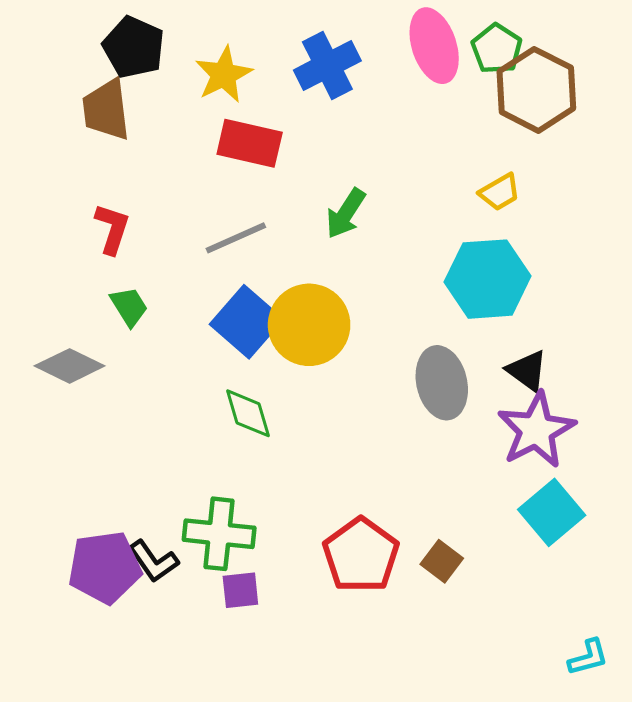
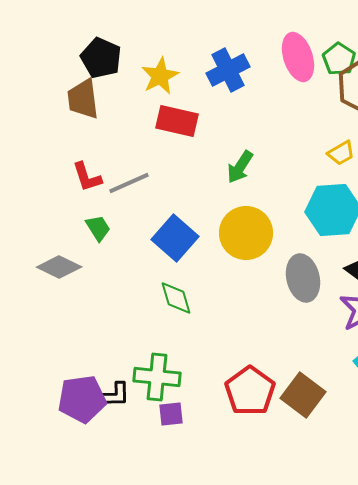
red L-shape: (112, 229) -> (87, 177), turned 144
gray line: (236, 238) -> (129, 183), moved
yellow circle: (309, 325) -> (246, 233), moved
black L-shape: (153, 561) -> (114, 395), turned -56
brown square: (442, 561) -> (303, 395), size x1.6

